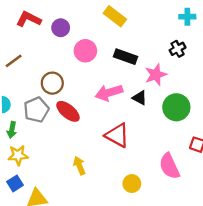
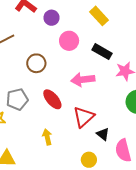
black triangle: (140, 98) -> (103, 134), moved
gray pentagon: (36, 110) -> (17, 99), moved
red ellipse: (68, 111) -> (52, 99), moved
red triangle: (117, 135) -> (84, 117), turned 40

